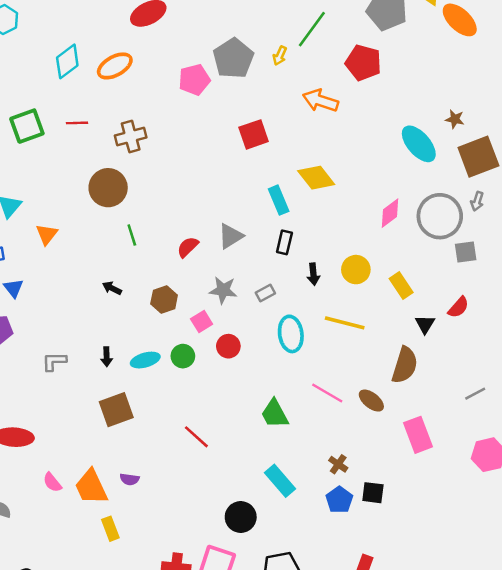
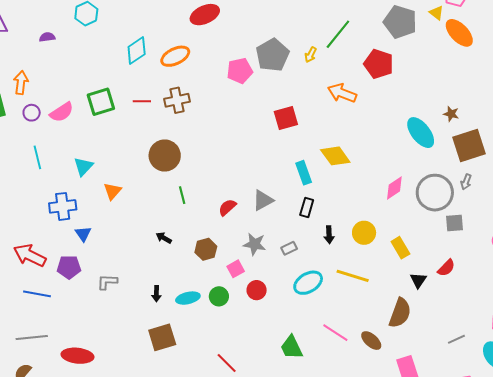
brown cross: (131, 137) -> (177, 100), moved
cyan ellipse: (291, 334) -> (308, 283), turned 64
gray L-shape: (54, 361) -> (107, 282), moved

